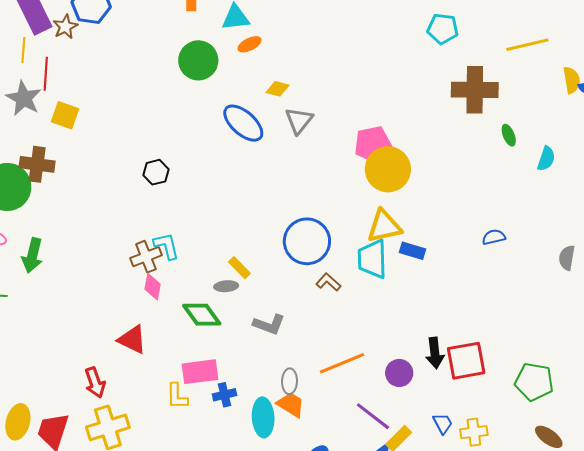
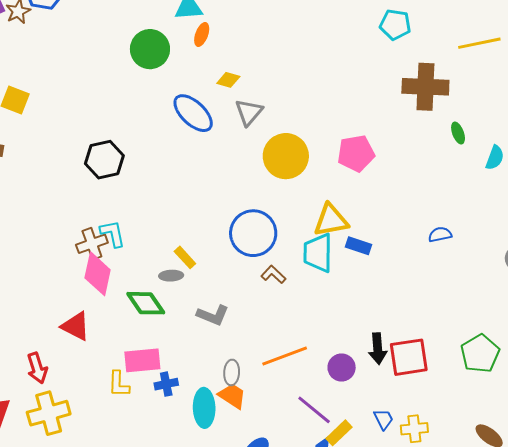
orange ellipse: (250, 44) -> (202, 34), turned -45
pink pentagon: (373, 144) -> (356, 153), moved
yellow circle: (388, 169) -> (286, 156), moved
black hexagon: (156, 172) -> (104, 160), size x1.5
pink diamond: (153, 287) -> (98, 274), size x1.6
green pentagon: (534, 382) -> (480, 354), moved, turned 30

